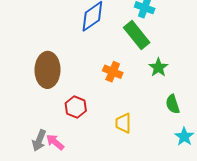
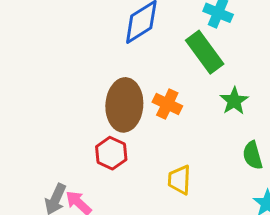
brown ellipse: (48, 70) -> (124, 105), moved

